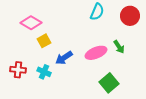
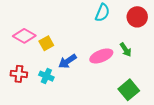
pink diamond: (31, 23) -> (24, 36), moved
green square: (109, 83) -> (129, 90), moved

